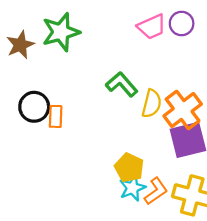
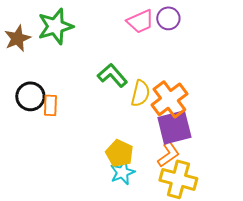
orange L-shape: (156, 191) -> (168, 154), moved

